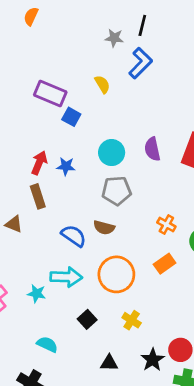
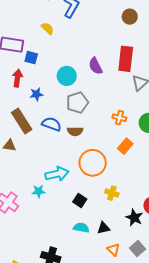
red arrow: (39, 163) -> (17, 78), moved
brown rectangle: (38, 196) -> (22, 121), size x1.4
blue semicircle: (74, 236) -> (52, 124), moved
cyan semicircle: (47, 344) -> (81, 228), moved

